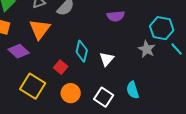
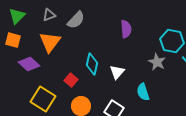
purple semicircle: (116, 16) -> (126, 29), turned -90
cyan semicircle: (133, 90) -> (143, 92), moved

